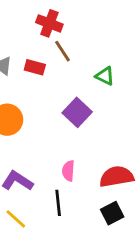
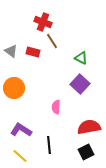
purple square: (77, 112) -> (80, 84), moved
pink semicircle: (68, 171) -> (56, 107), moved

